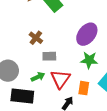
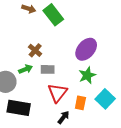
green star: (89, 60) -> (87, 75), turned -30
green arrow: (38, 77) -> (26, 69), moved

